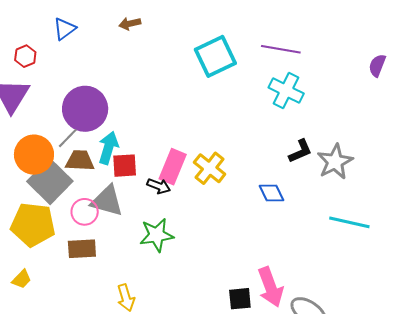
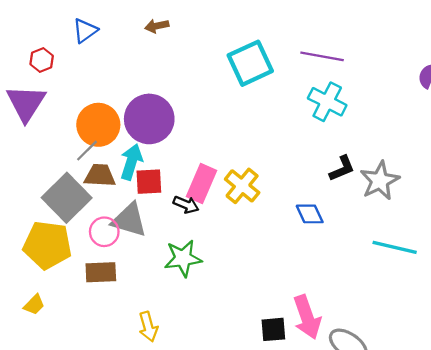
purple circle: (85, 109) -> (149, 119), moved
orange circle: (34, 155) -> (98, 125), moved

